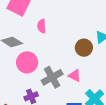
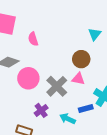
brown circle: (84, 48) -> (81, 59), moved

